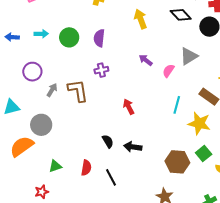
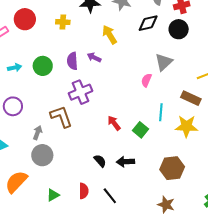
black diamond: (181, 15) -> (148, 23), turned -50
purple arrow: (146, 60) -> (94, 57), moved
purple cross: (101, 70) -> (80, 92), size x1.6
gray arrow: (52, 90) -> (38, 133), moved
gray circle: (41, 125) -> (42, 155), moved
green square: (204, 153) -> (140, 130), moved

